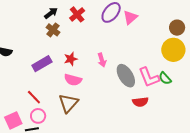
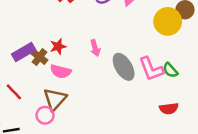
brown cross: (53, 30) -> (39, 57), moved
yellow circle: (173, 50) -> (168, 21), moved
red semicircle: (140, 102) -> (169, 109), moved
pink circle: (38, 116) -> (45, 115), moved

